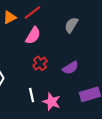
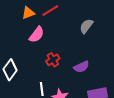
pink semicircle: (33, 35) -> (37, 35), moved

